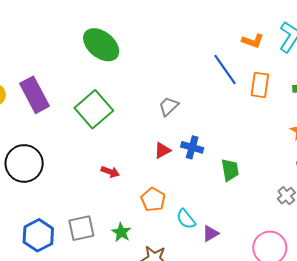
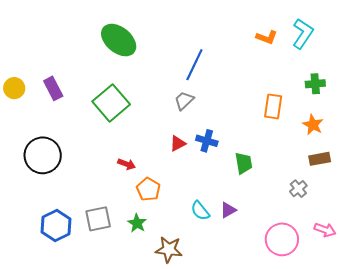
blue line: (225, 70) -> (194, 65), moved, turned 60
orange rectangle: (260, 85) -> (273, 106), moved
purple rectangle: (34, 95) -> (53, 88), size x0.7
orange pentagon: (153, 200) -> (148, 189), moved
purple triangle: (210, 233) -> (228, 210), moved

